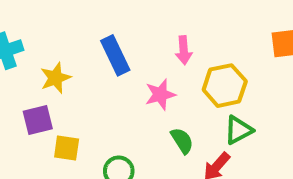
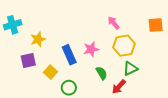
pink arrow: (184, 50) -> (114, 23), moved, turned 144
blue rectangle: (115, 55) -> (69, 55), moved
yellow square: (67, 148) -> (51, 72), moved, turned 32

